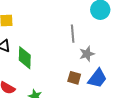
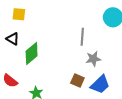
green diamond: (25, 58) -> (32, 53), turned 40

